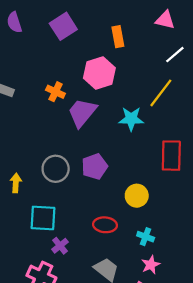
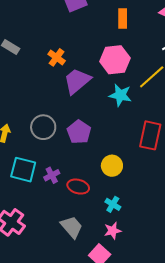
pink hexagon: (99, 73) -> (115, 60), moved
purple pentagon: (95, 167) -> (79, 132), turned -30
purple cross: (60, 246) -> (52, 175), moved

